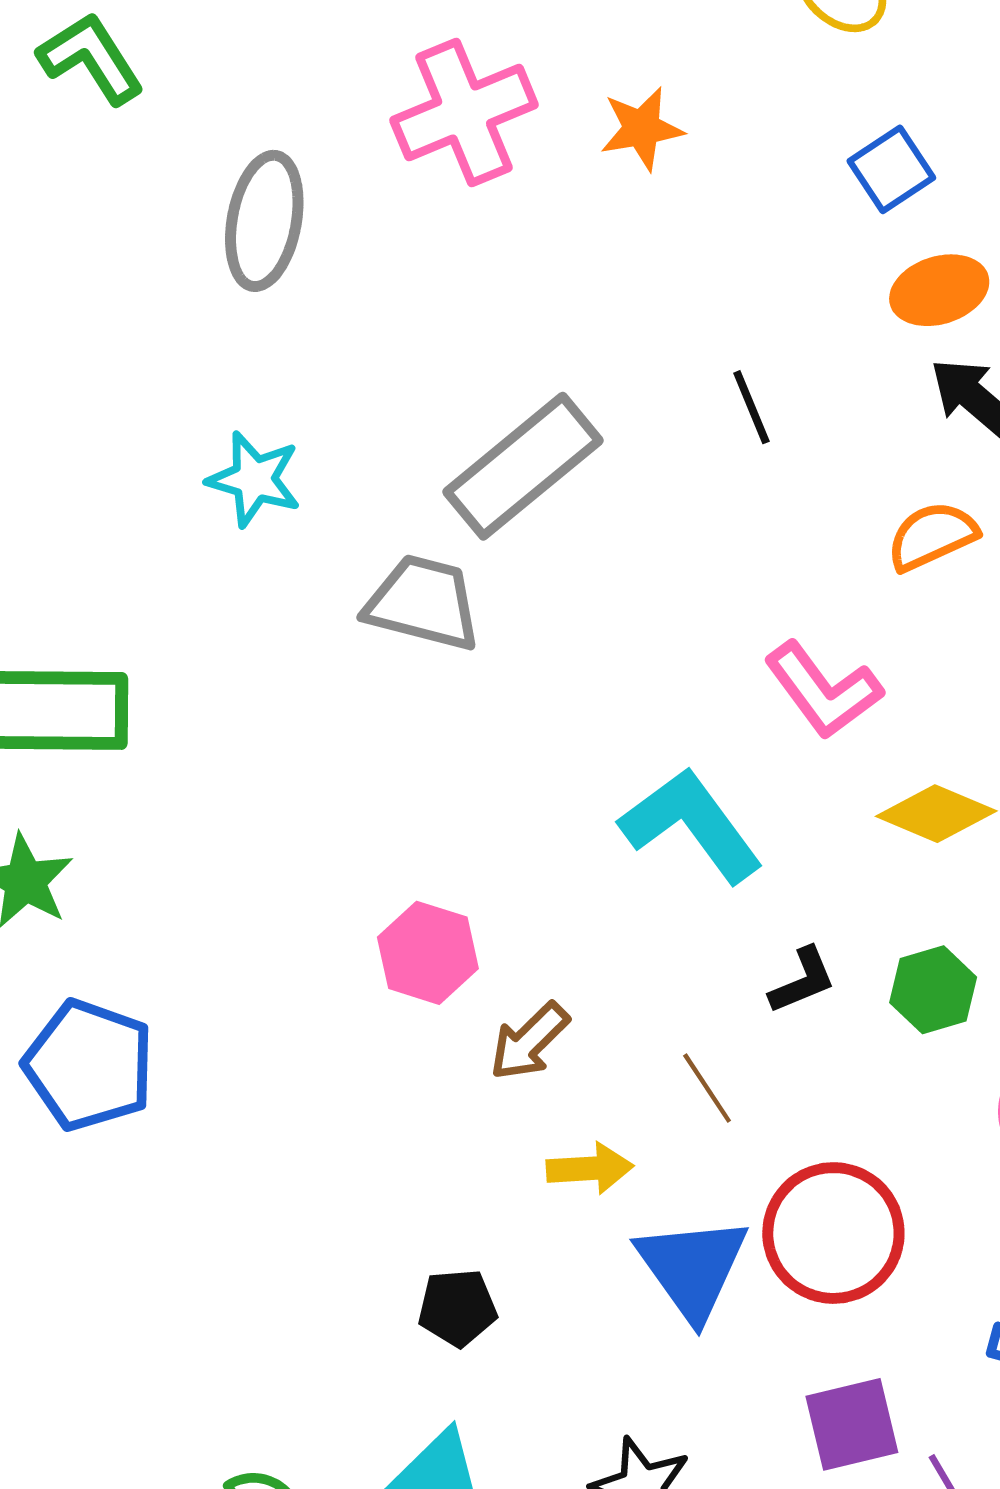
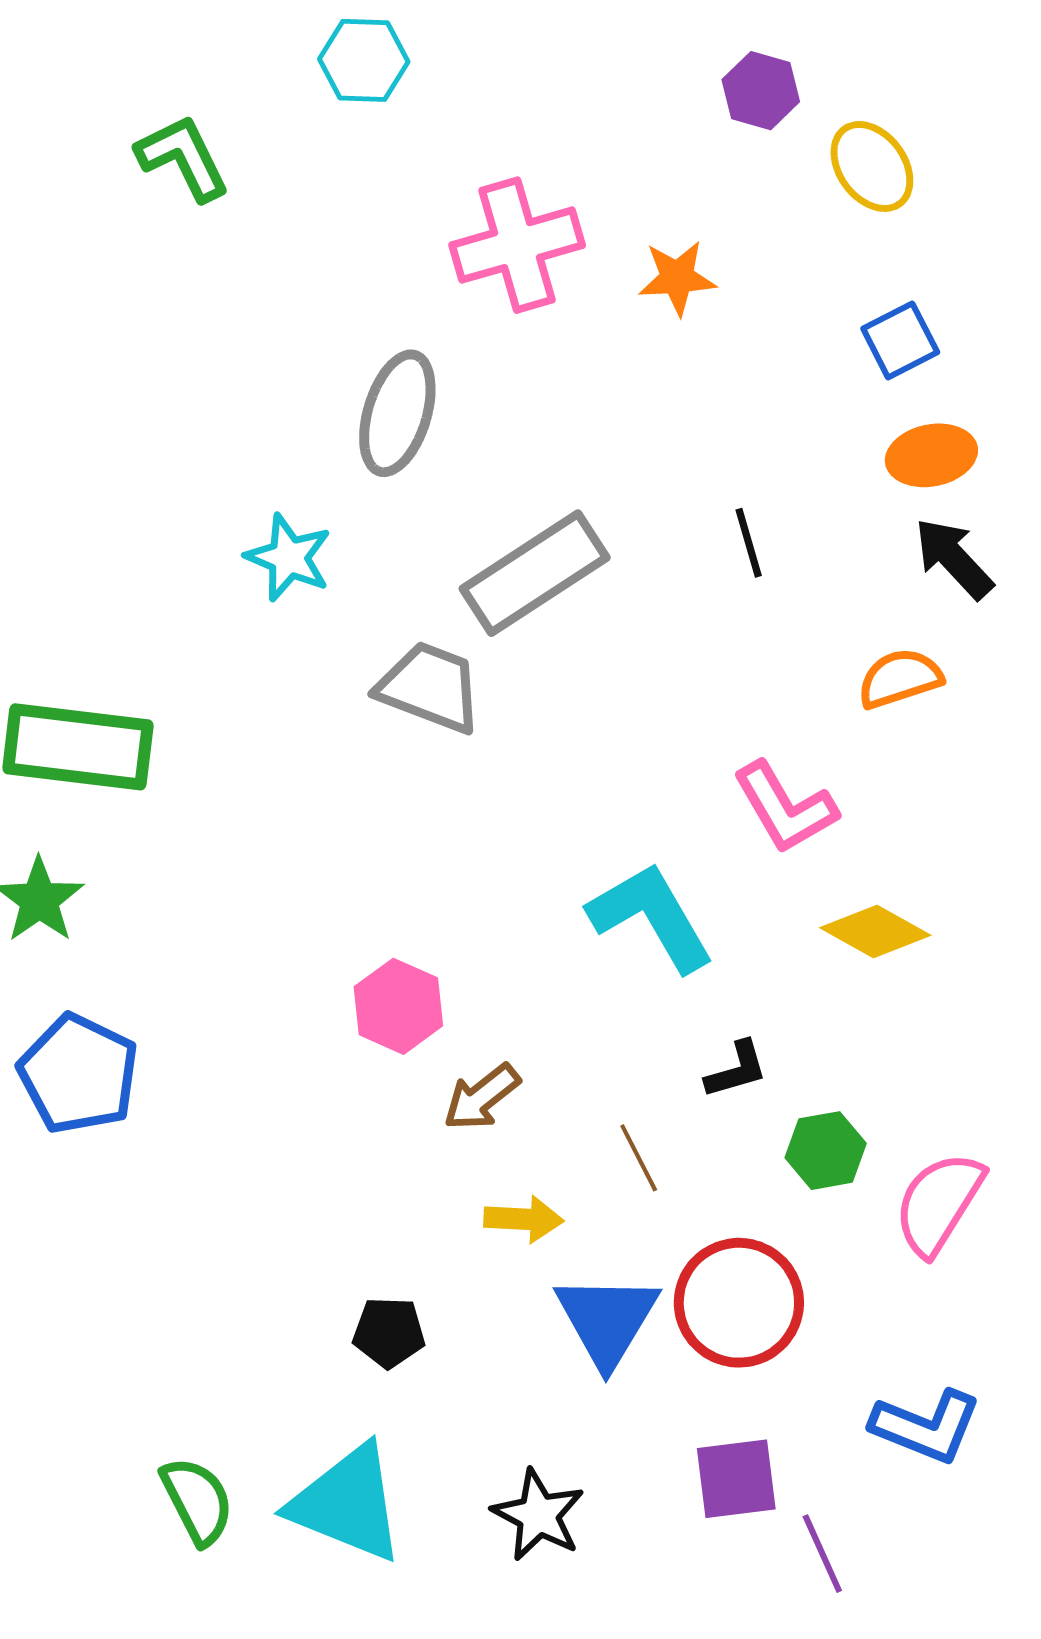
gray ellipse: (264, 221) -> (397, 413), moved
green hexagon: (933, 990) -> (826, 1151), moved

